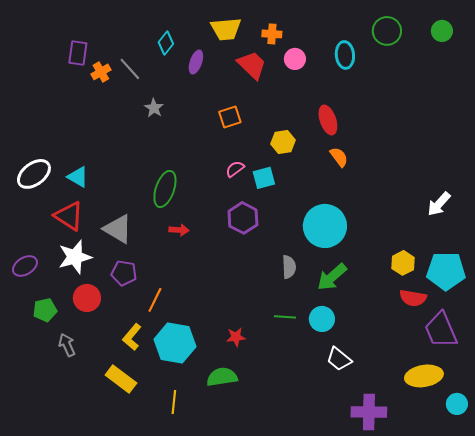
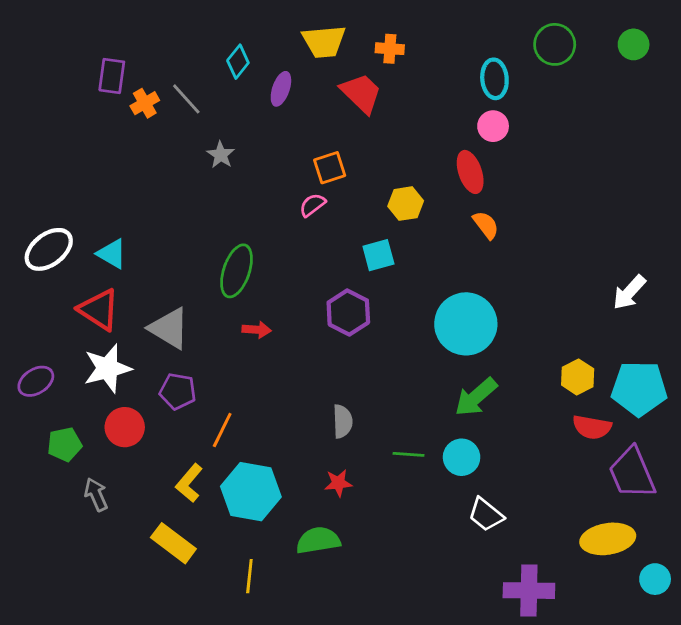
pink circle: (295, 59) -> (493, 126), moved
pink semicircle: (235, 169) -> (312, 205), moved
gray semicircle: (289, 267) -> (343, 421), moved

